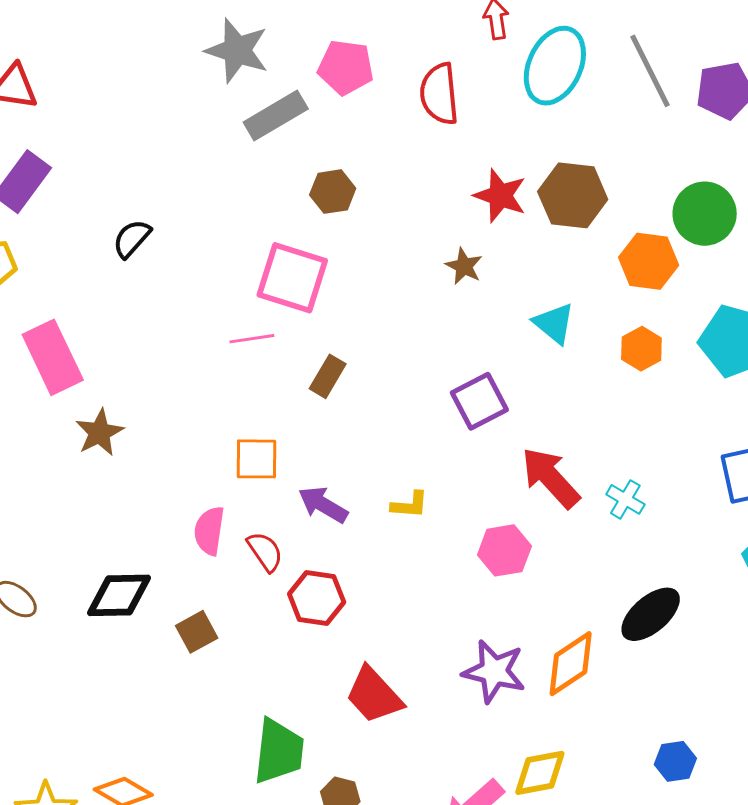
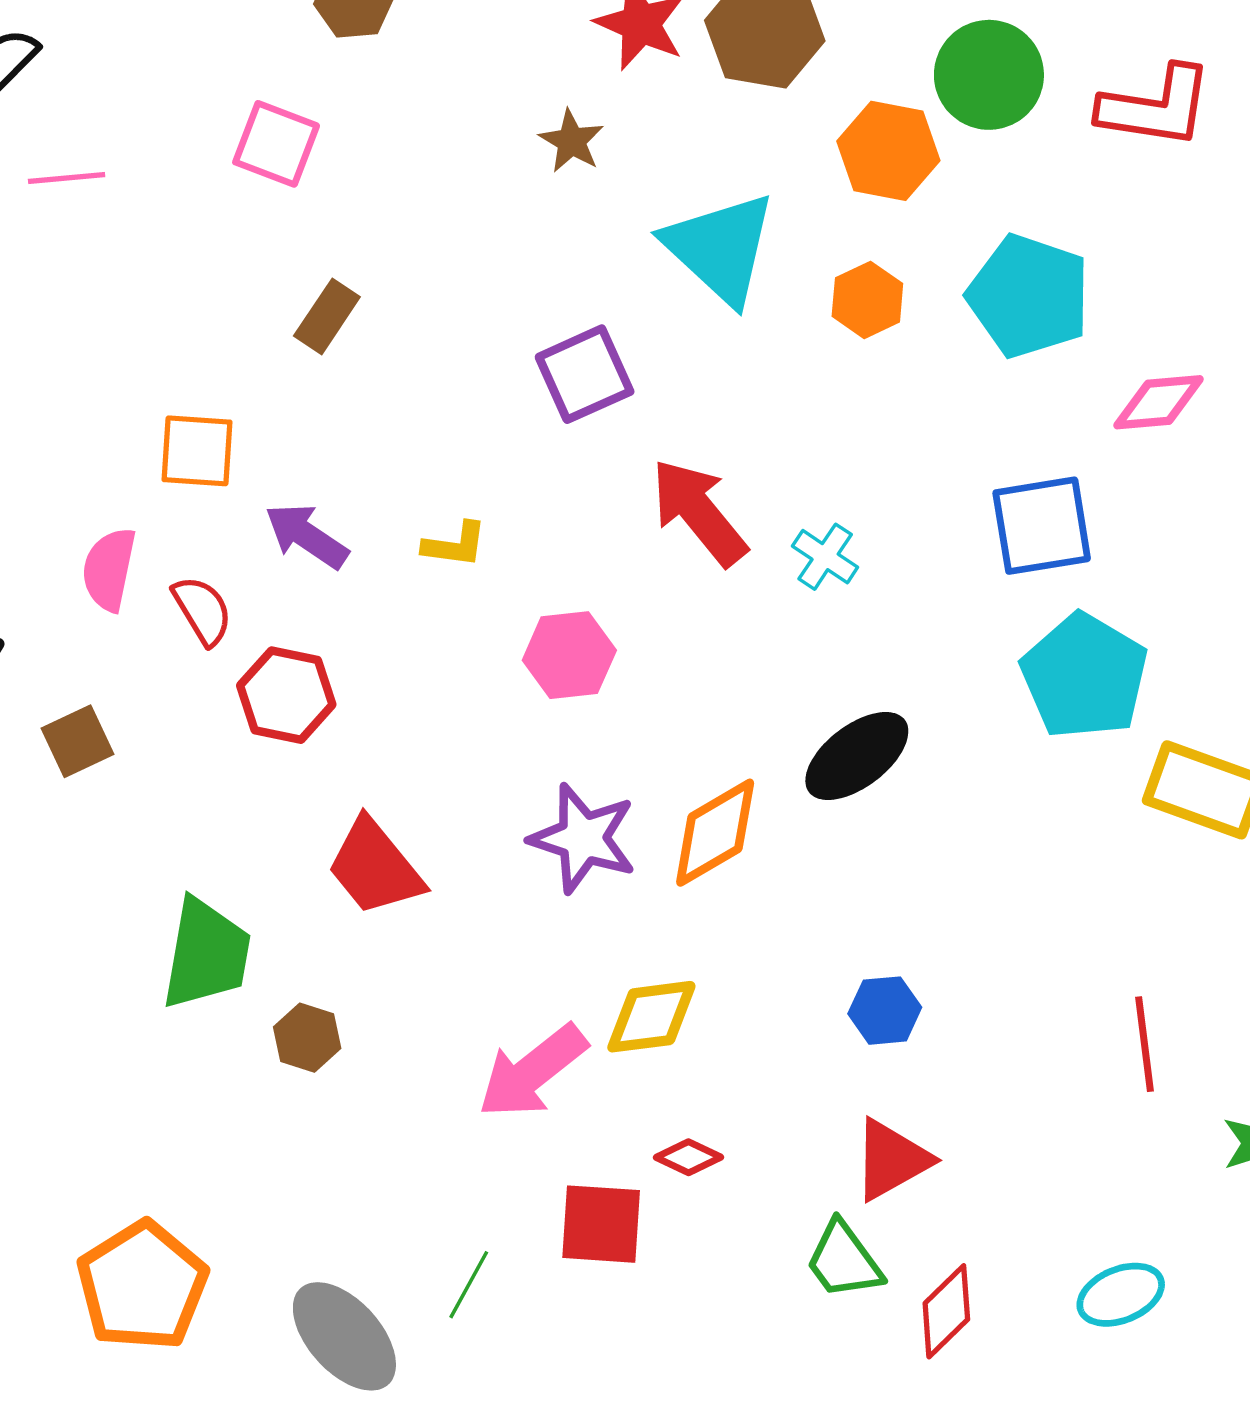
pink square: (292, 278) -> (276, 144), size x0.7
cyan triangle: (554, 323) -> (720, 248), size x1.6
pink line: (252, 339) -> (67, 178), moved
pink hexagon: (504, 550) -> (569, 655), moved

